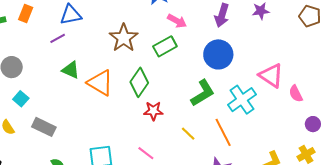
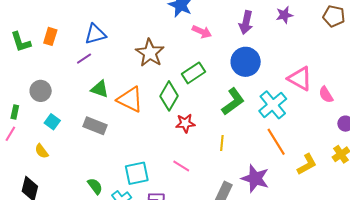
green rectangle: (165, 46) -> (193, 73), moved
gray rectangle: (44, 127) -> (95, 126), moved
orange line: (223, 132) -> (276, 142), moved
yellow line: (188, 134) -> (222, 143), turned 56

